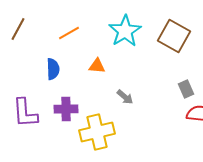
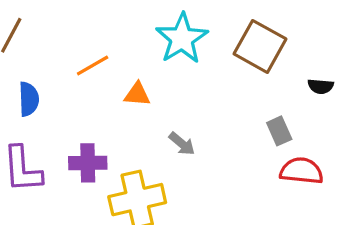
orange line: (69, 33) -> (93, 66), moved
blue semicircle: (53, 69) -> (29, 99), moved

